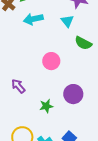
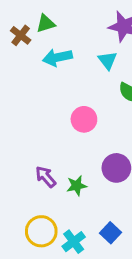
purple arrow: (18, 86) -> (46, 177), moved

